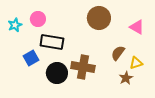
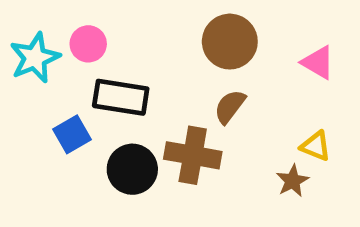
cyan star: (15, 25) -> (35, 58), size x1.5
brown semicircle: (118, 53) -> (230, 107), moved
yellow triangle: (136, 63) -> (316, 146), turned 40

